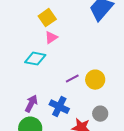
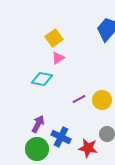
blue cross: (59, 107) -> (61, 137), moved

